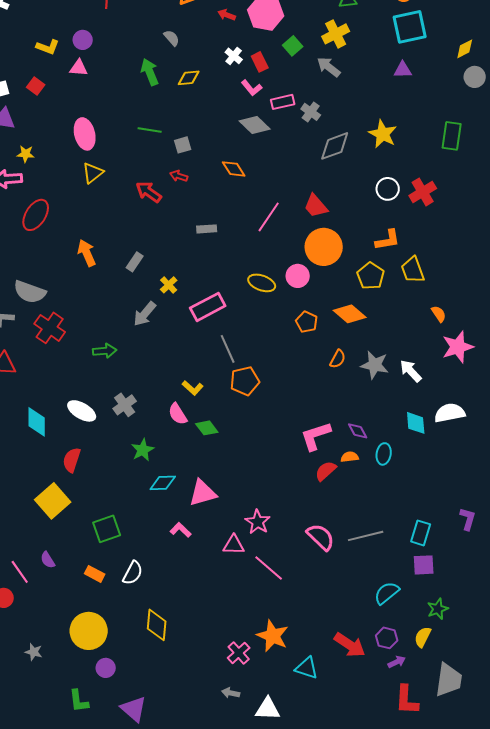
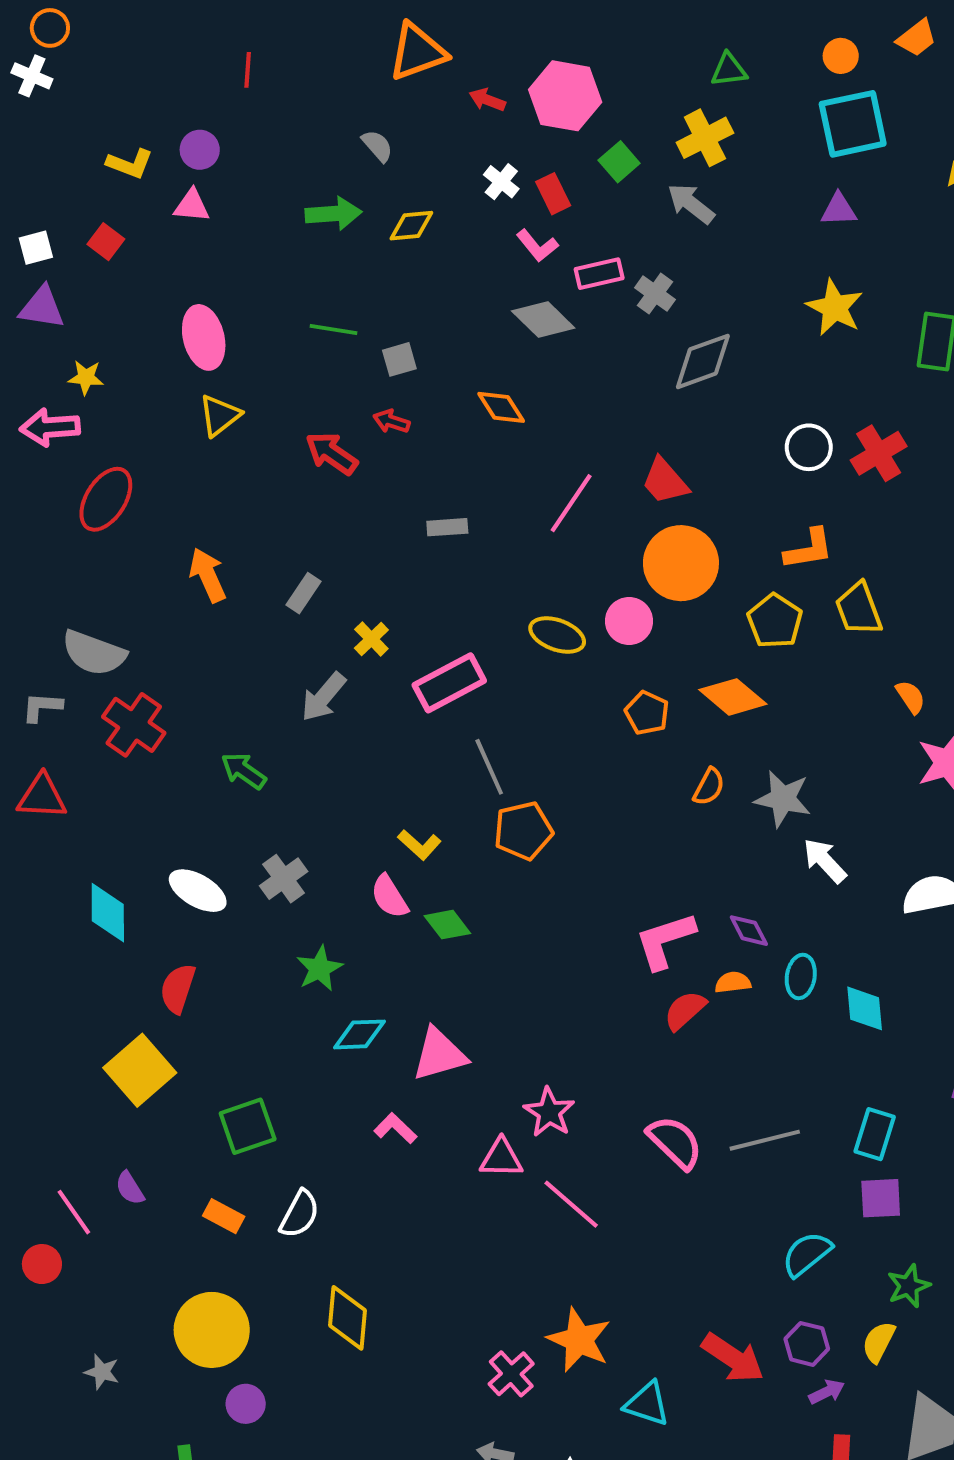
green arrow: (150, 72) -> (333, 214), turned 108
yellow star: (383, 134) -> (835, 308), moved
green arrow: (105, 351) -> (244, 771), turned -140
white arrow: (411, 371) -> (825, 861), moved
cyan diamond: (416, 423) -> (865, 1008), moved

